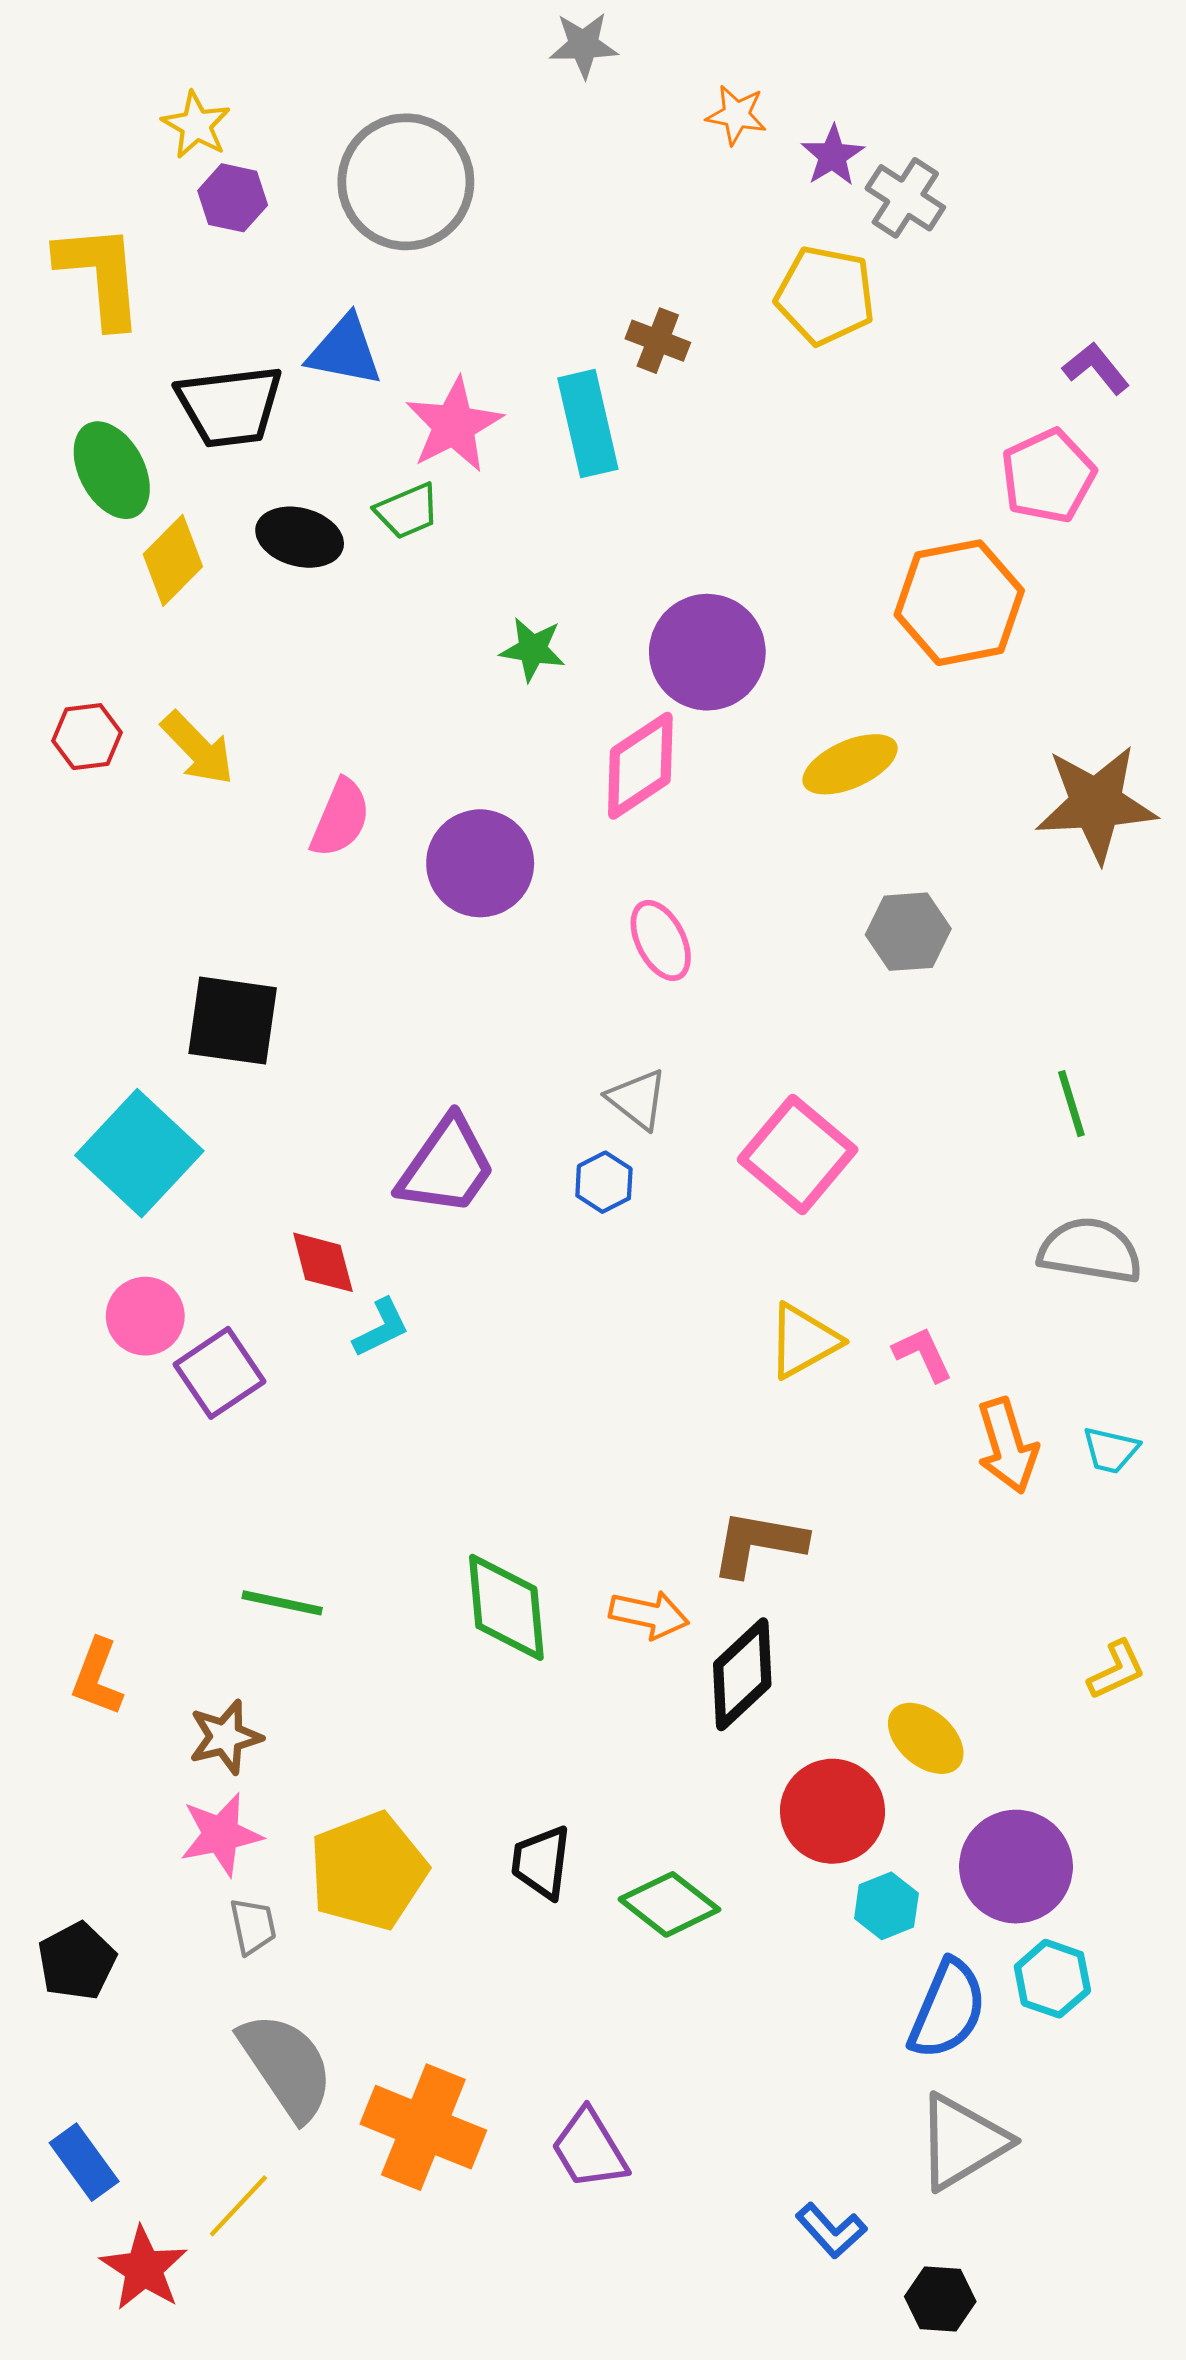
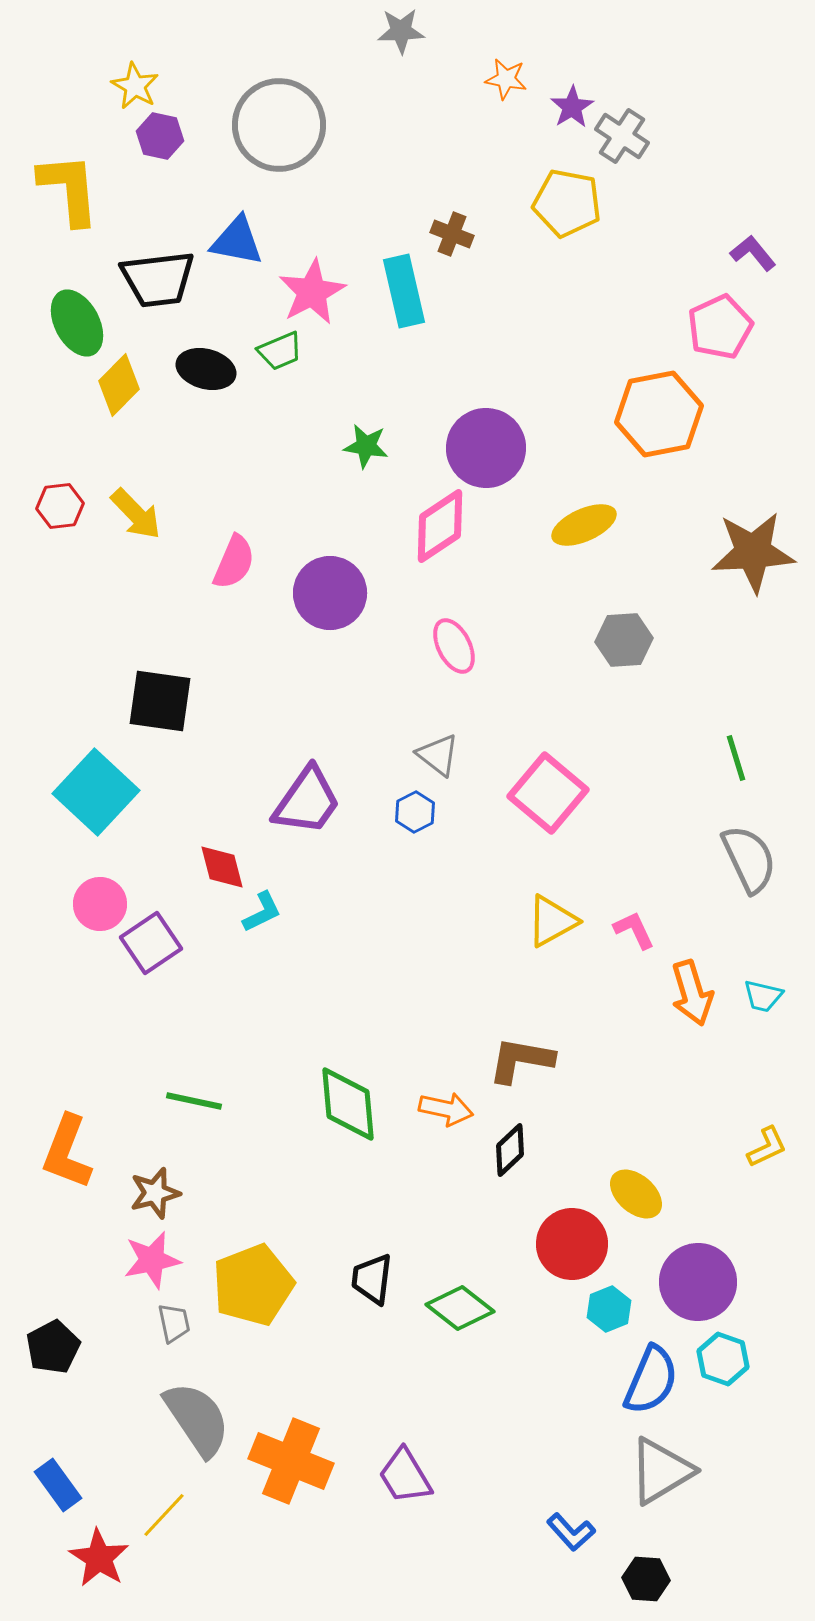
gray semicircle: (1090, 1251) -> (749, 859), turned 56
black diamond: (742, 1674) -> (510, 1150), size x0.7
orange L-shape: (97, 1677) -> (67, 1152), size x1.4

